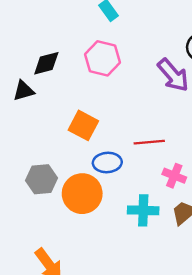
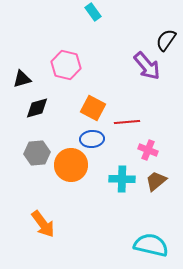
pink hexagon: (103, 58) -> (66, 65), moved
black diamond: (46, 63) -> (37, 108), moved
orange square: (83, 125) -> (93, 108), moved

